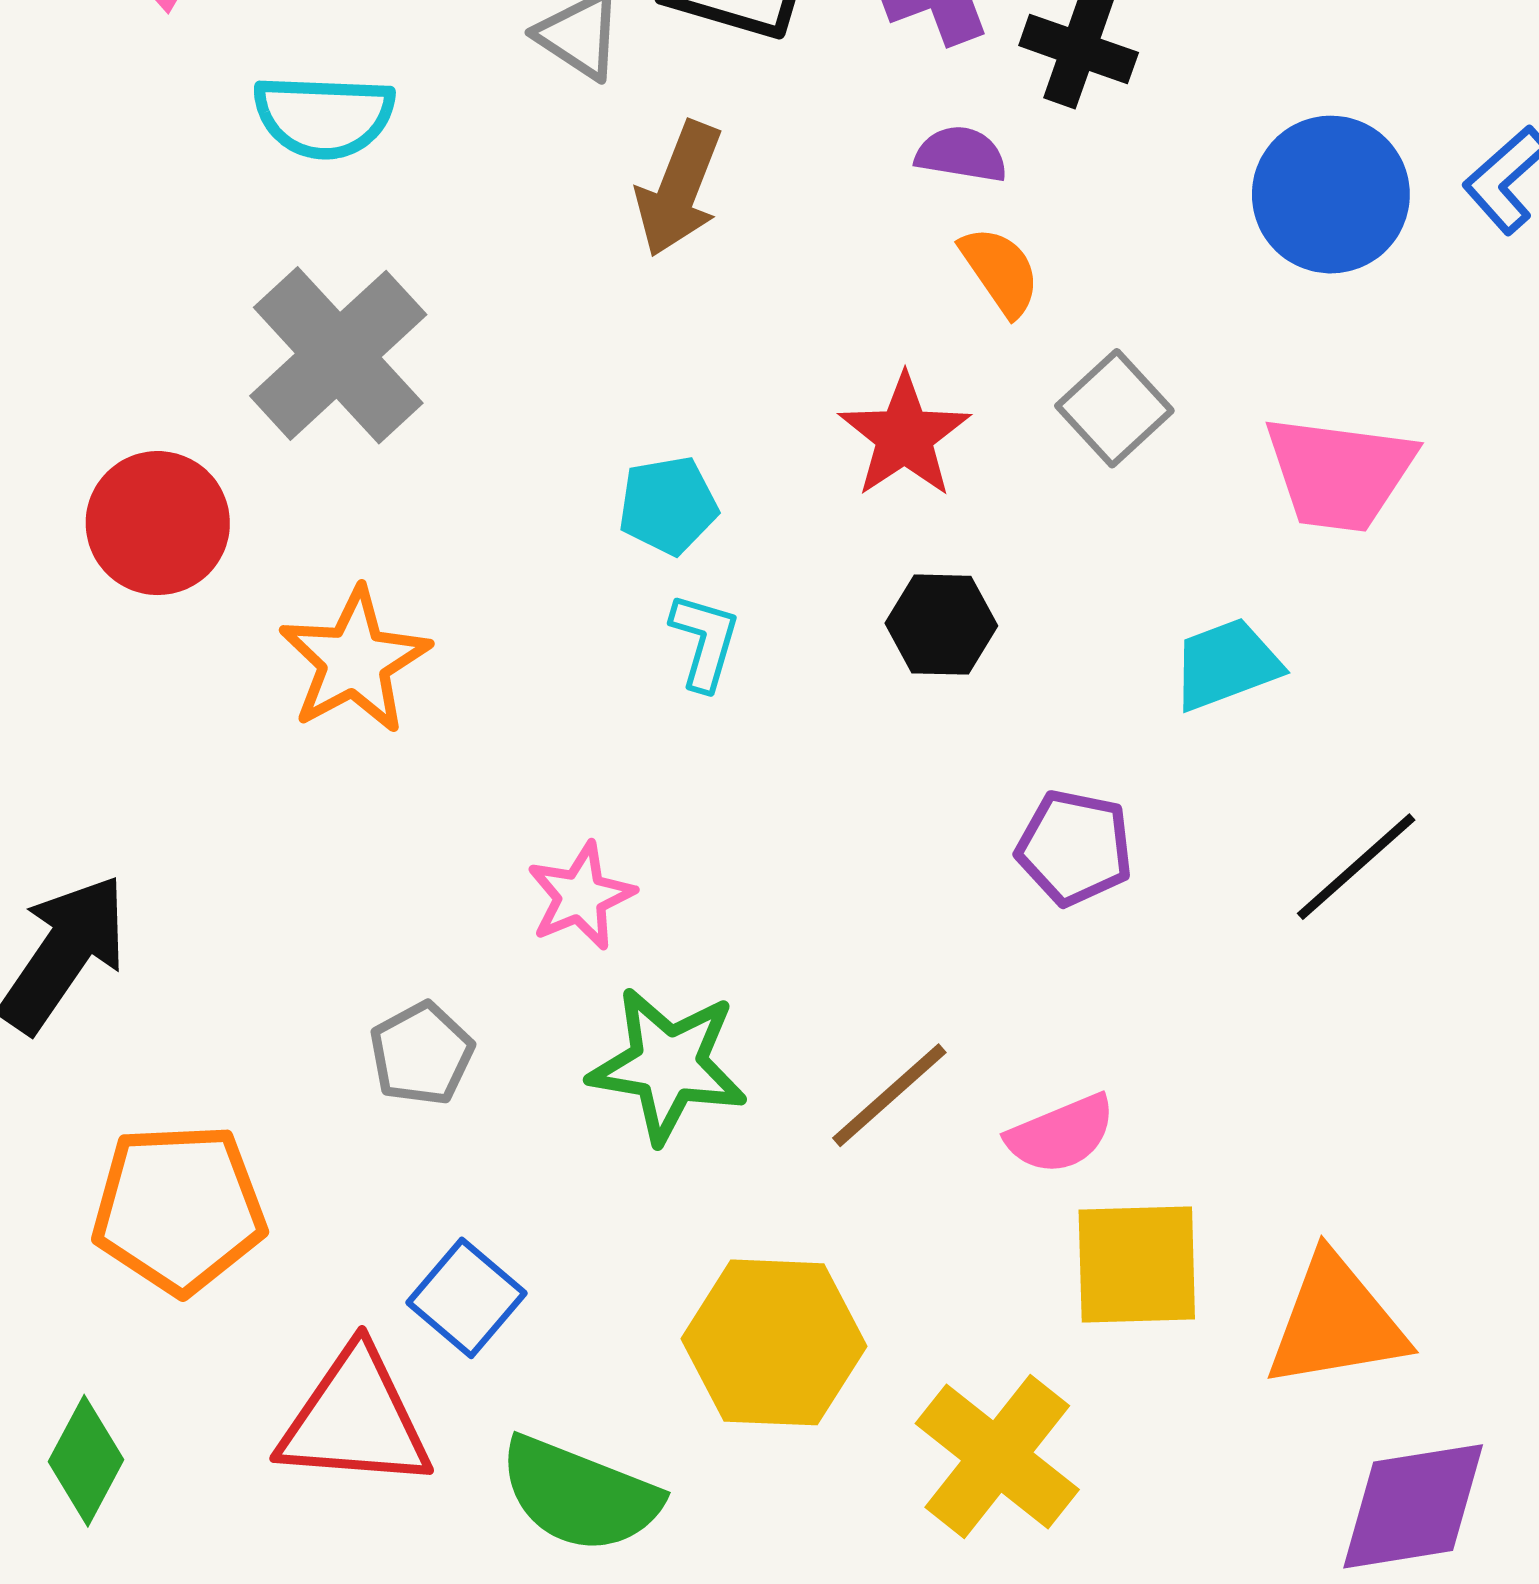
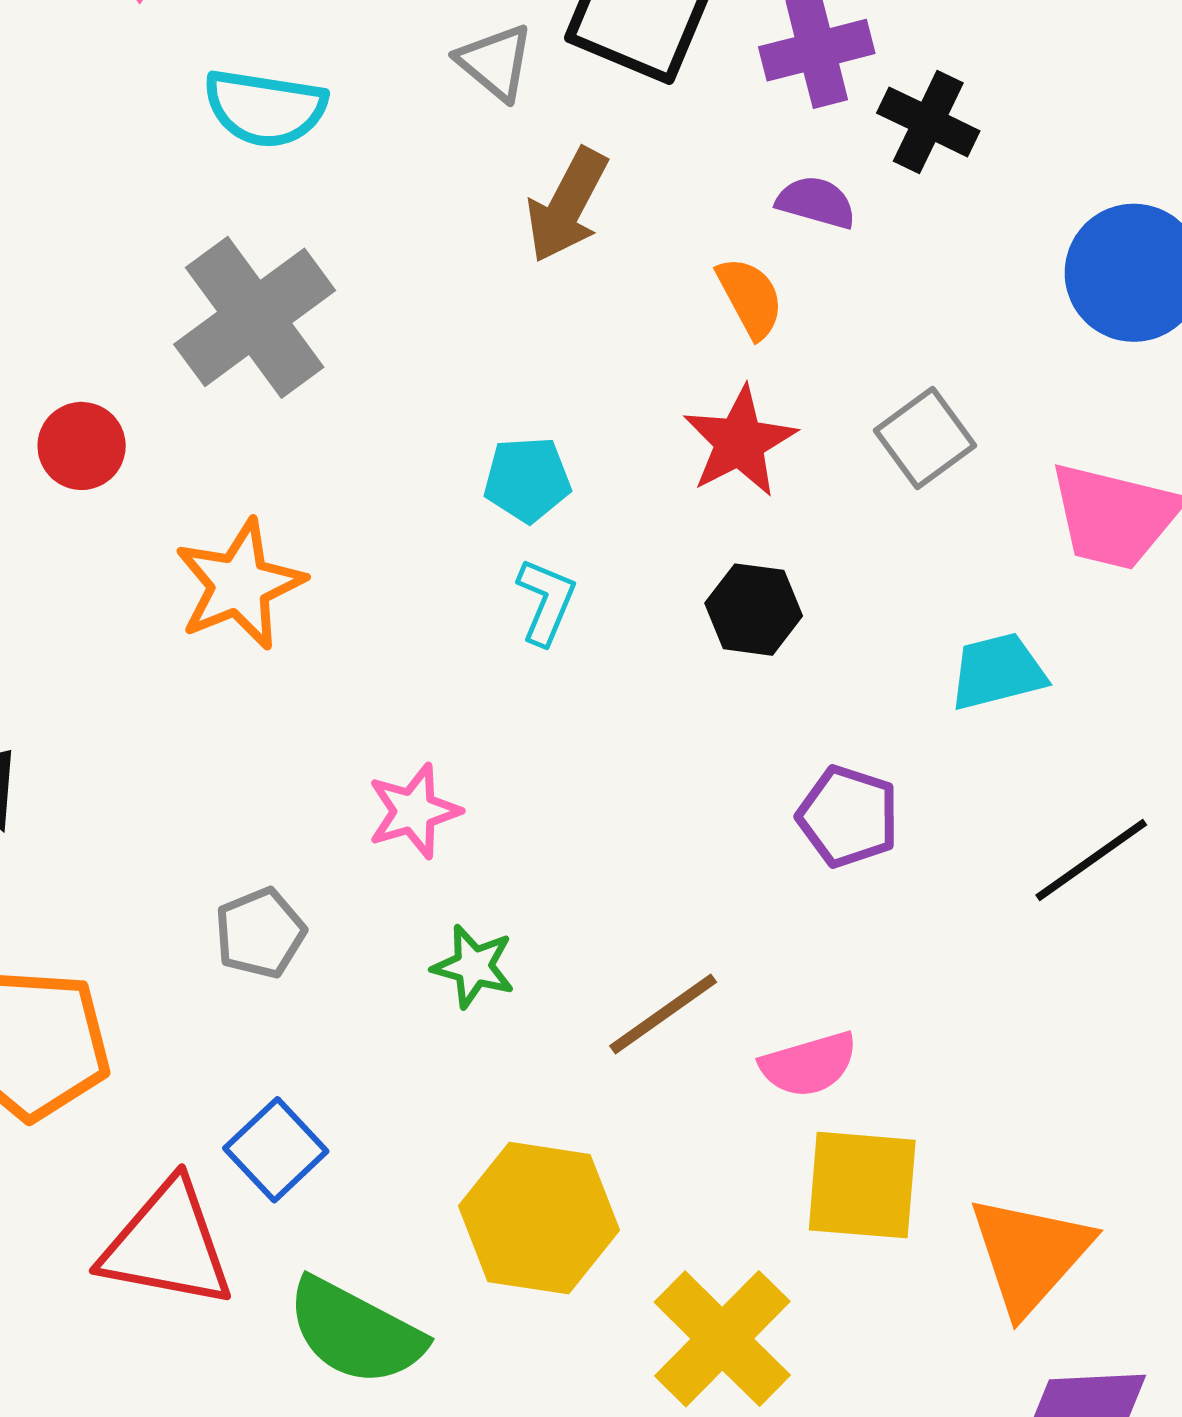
orange semicircle: (1000, 271) -> (750, 297), moved
red circle: (158, 523) -> (82, 446), size x0.7
green star: (668, 1065) -> (473, 966), size x0.6
orange triangle: (1336, 1322) -> (1030, 1254), turned -45

